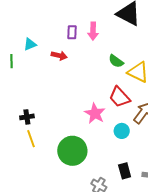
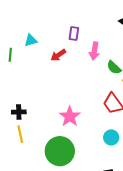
pink arrow: (93, 31) -> (94, 51), moved
red arrow: (59, 56) -> (58, 55), turned 126
pink star: (95, 113) -> (70, 116), moved

